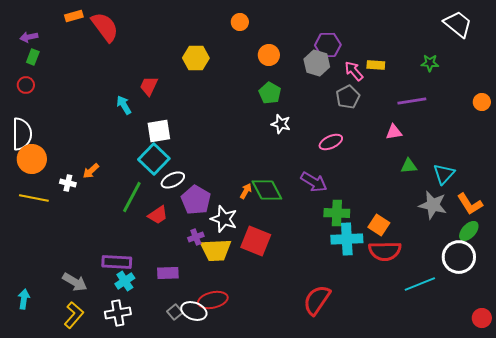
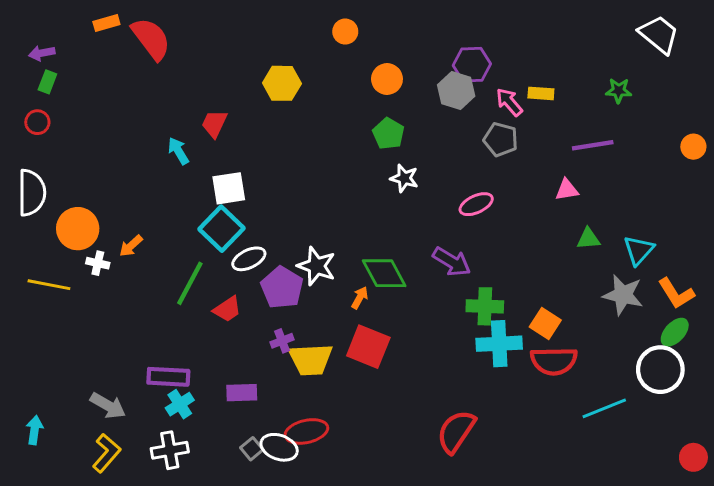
gray pentagon: (348, 97) -> (501, 139), turned -30
orange circle: (32, 159) -> (78, 229), moved
orange arrow: (246, 191) -> (360, 298), moved
white star: (224, 219) -> (316, 266), moved

